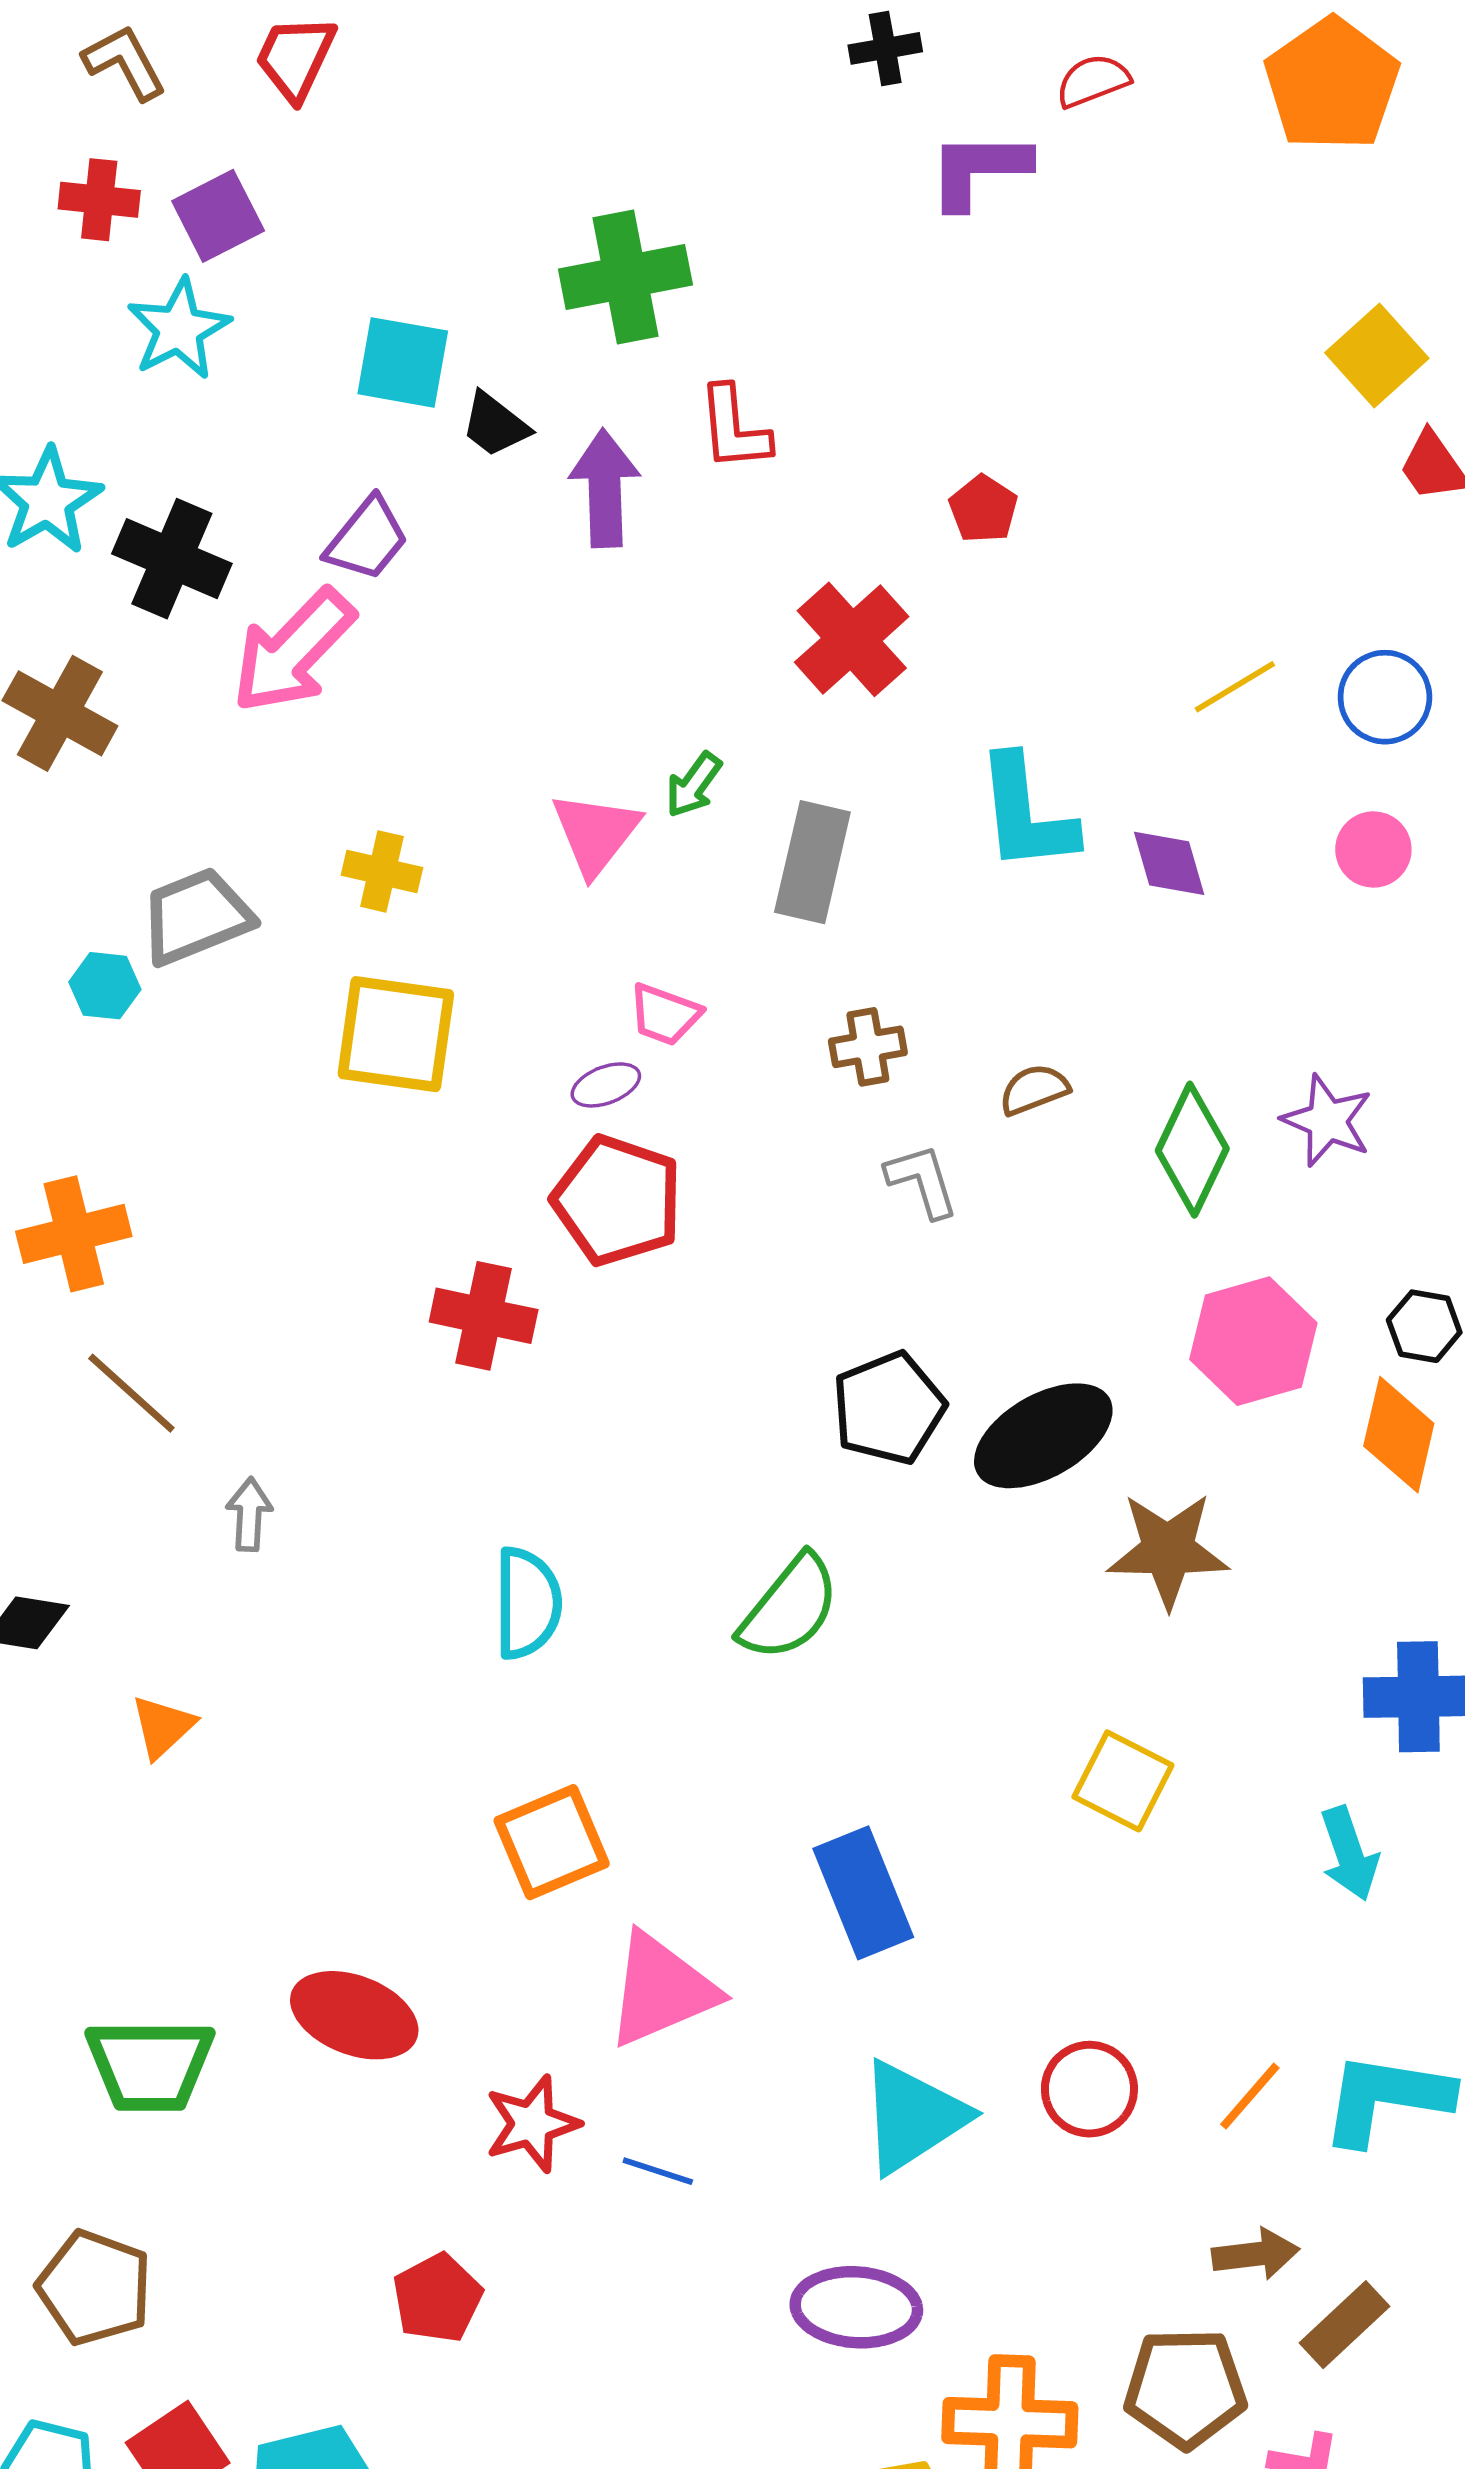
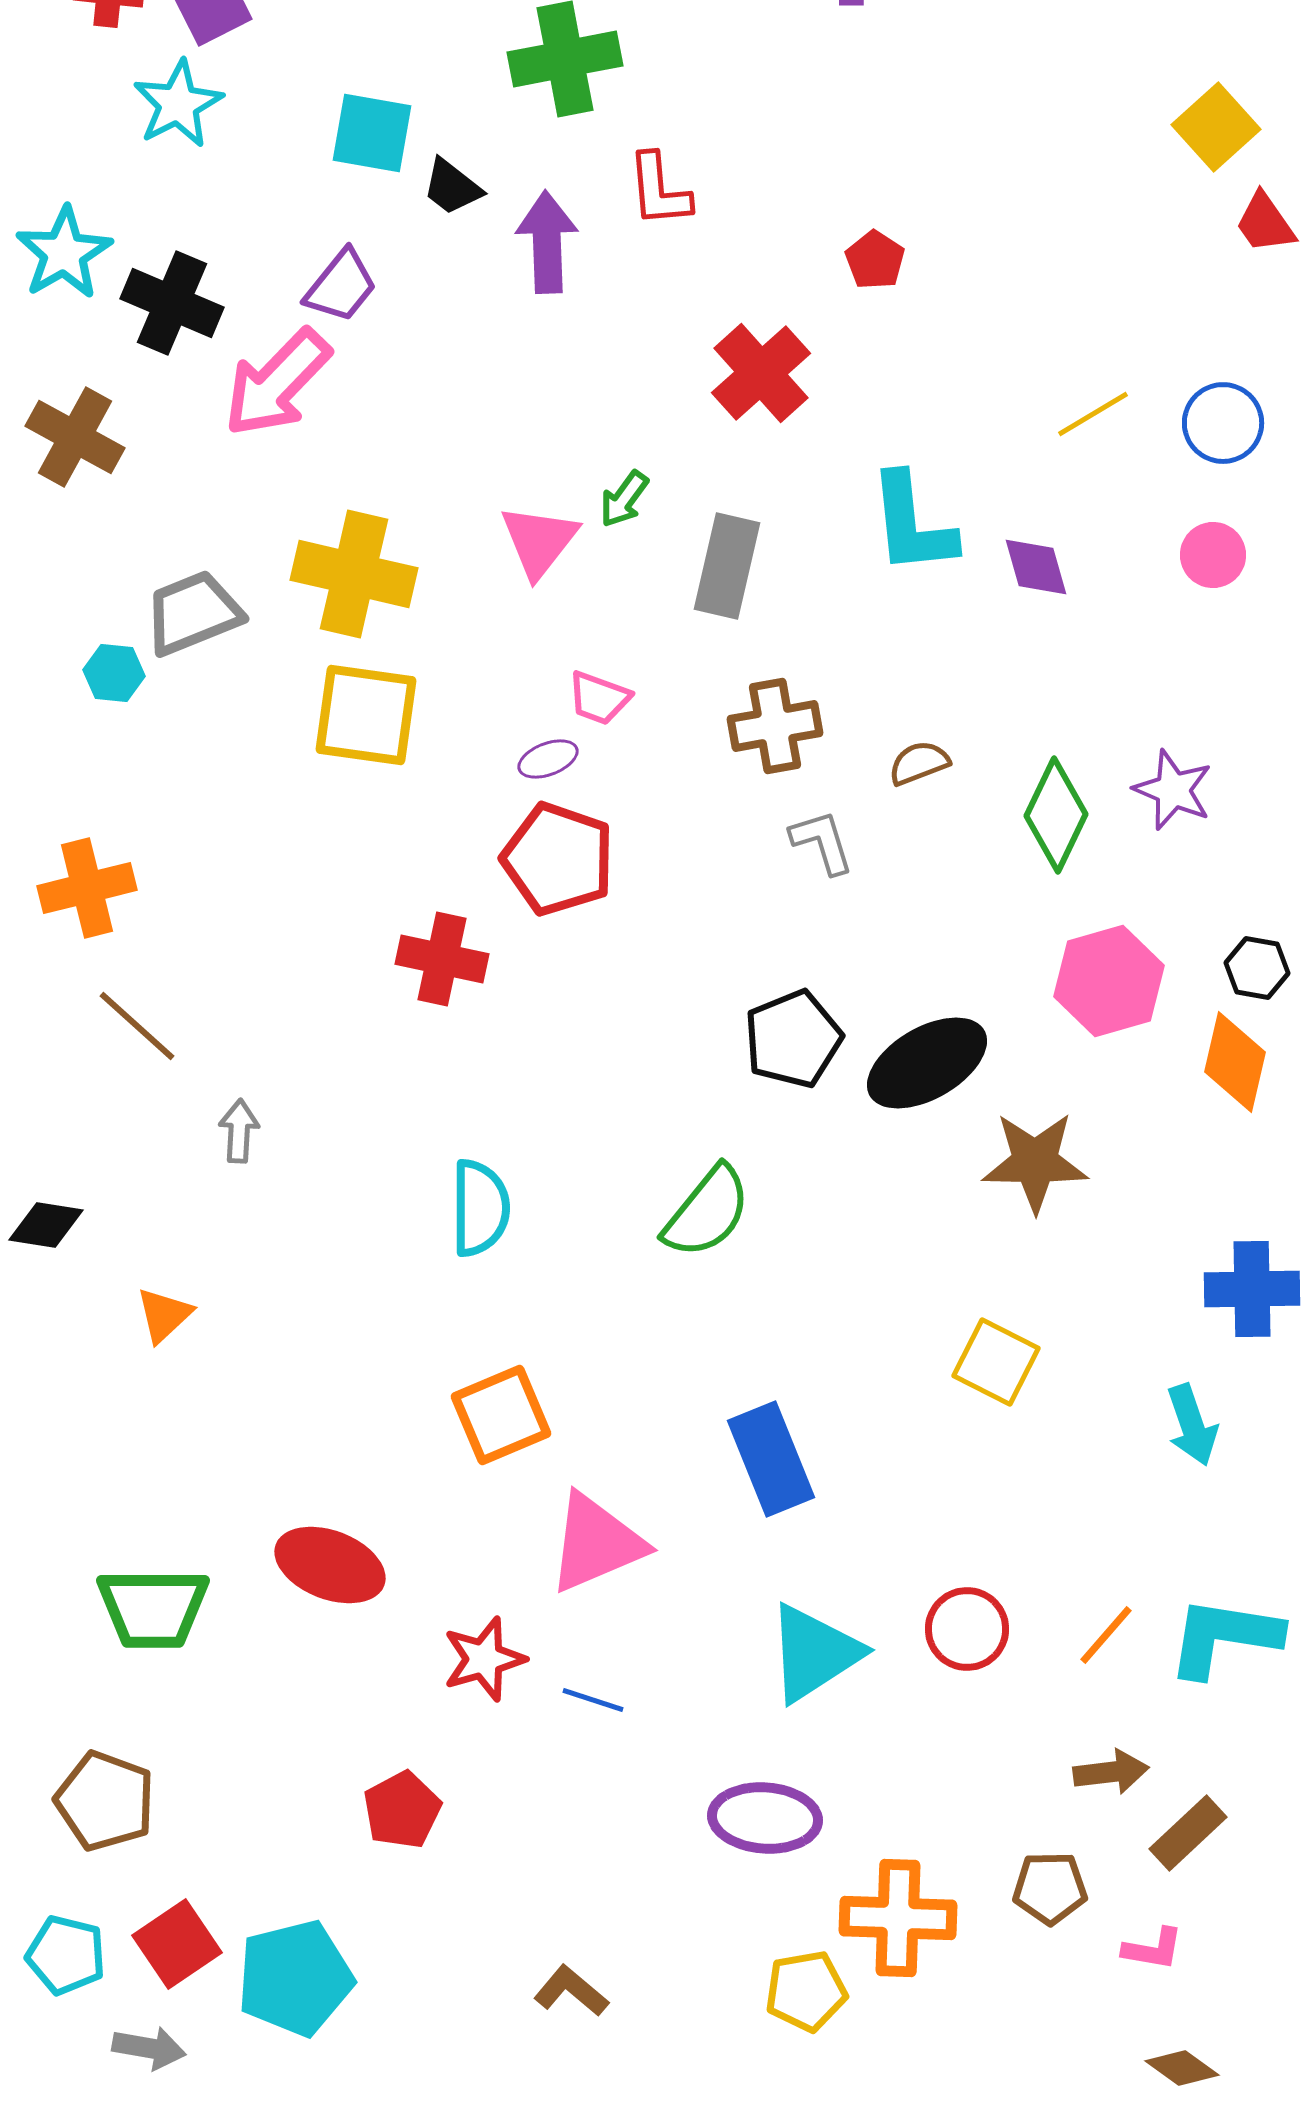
yellow cross: (382, 871) -> (354, 574), size x1.8
brown cross: (868, 1047) -> (775, 726), size x1.4
brown pentagon: (1185, 2388) -> (1050, 1888), size x0.7

